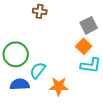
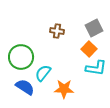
brown cross: (40, 11) -> (57, 31), moved
blue semicircle: (20, 84) -> (25, 87), turned 36

